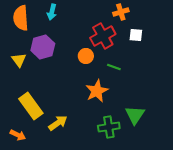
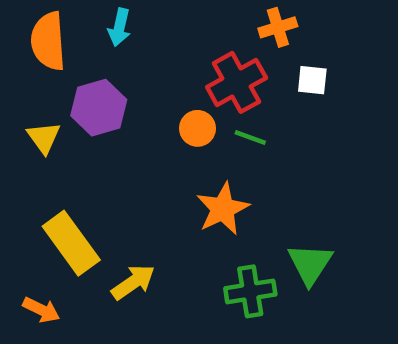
green line: (114, 67) -> (250, 138), moved

